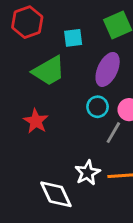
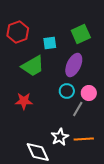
red star: (36, 121) -> (24, 101), turned -30

